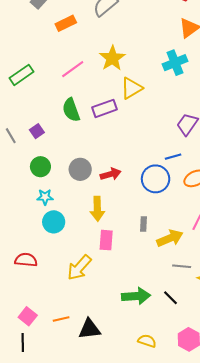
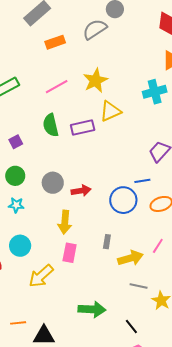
cyan circle: (54, 222) -> (20, 246), moved
black line: (171, 298) -> (131, 327), moved

